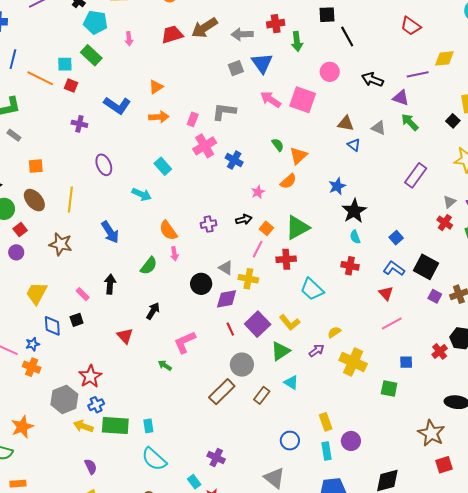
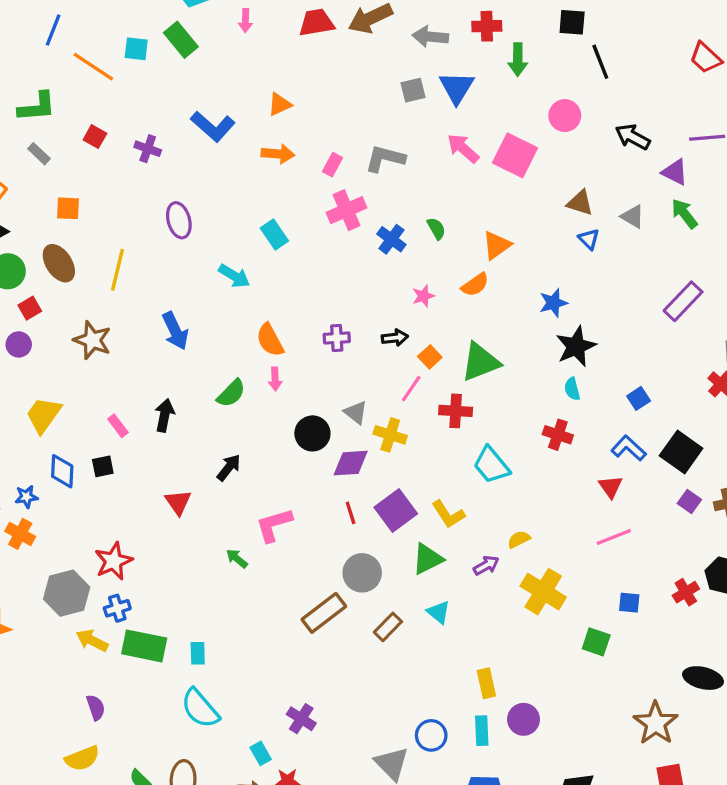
red square: (71, 85) -> (95, 137), moved
green semicircle: (278, 145) -> (436, 228), moved
blue circle: (290, 441) -> (431, 735), moved

